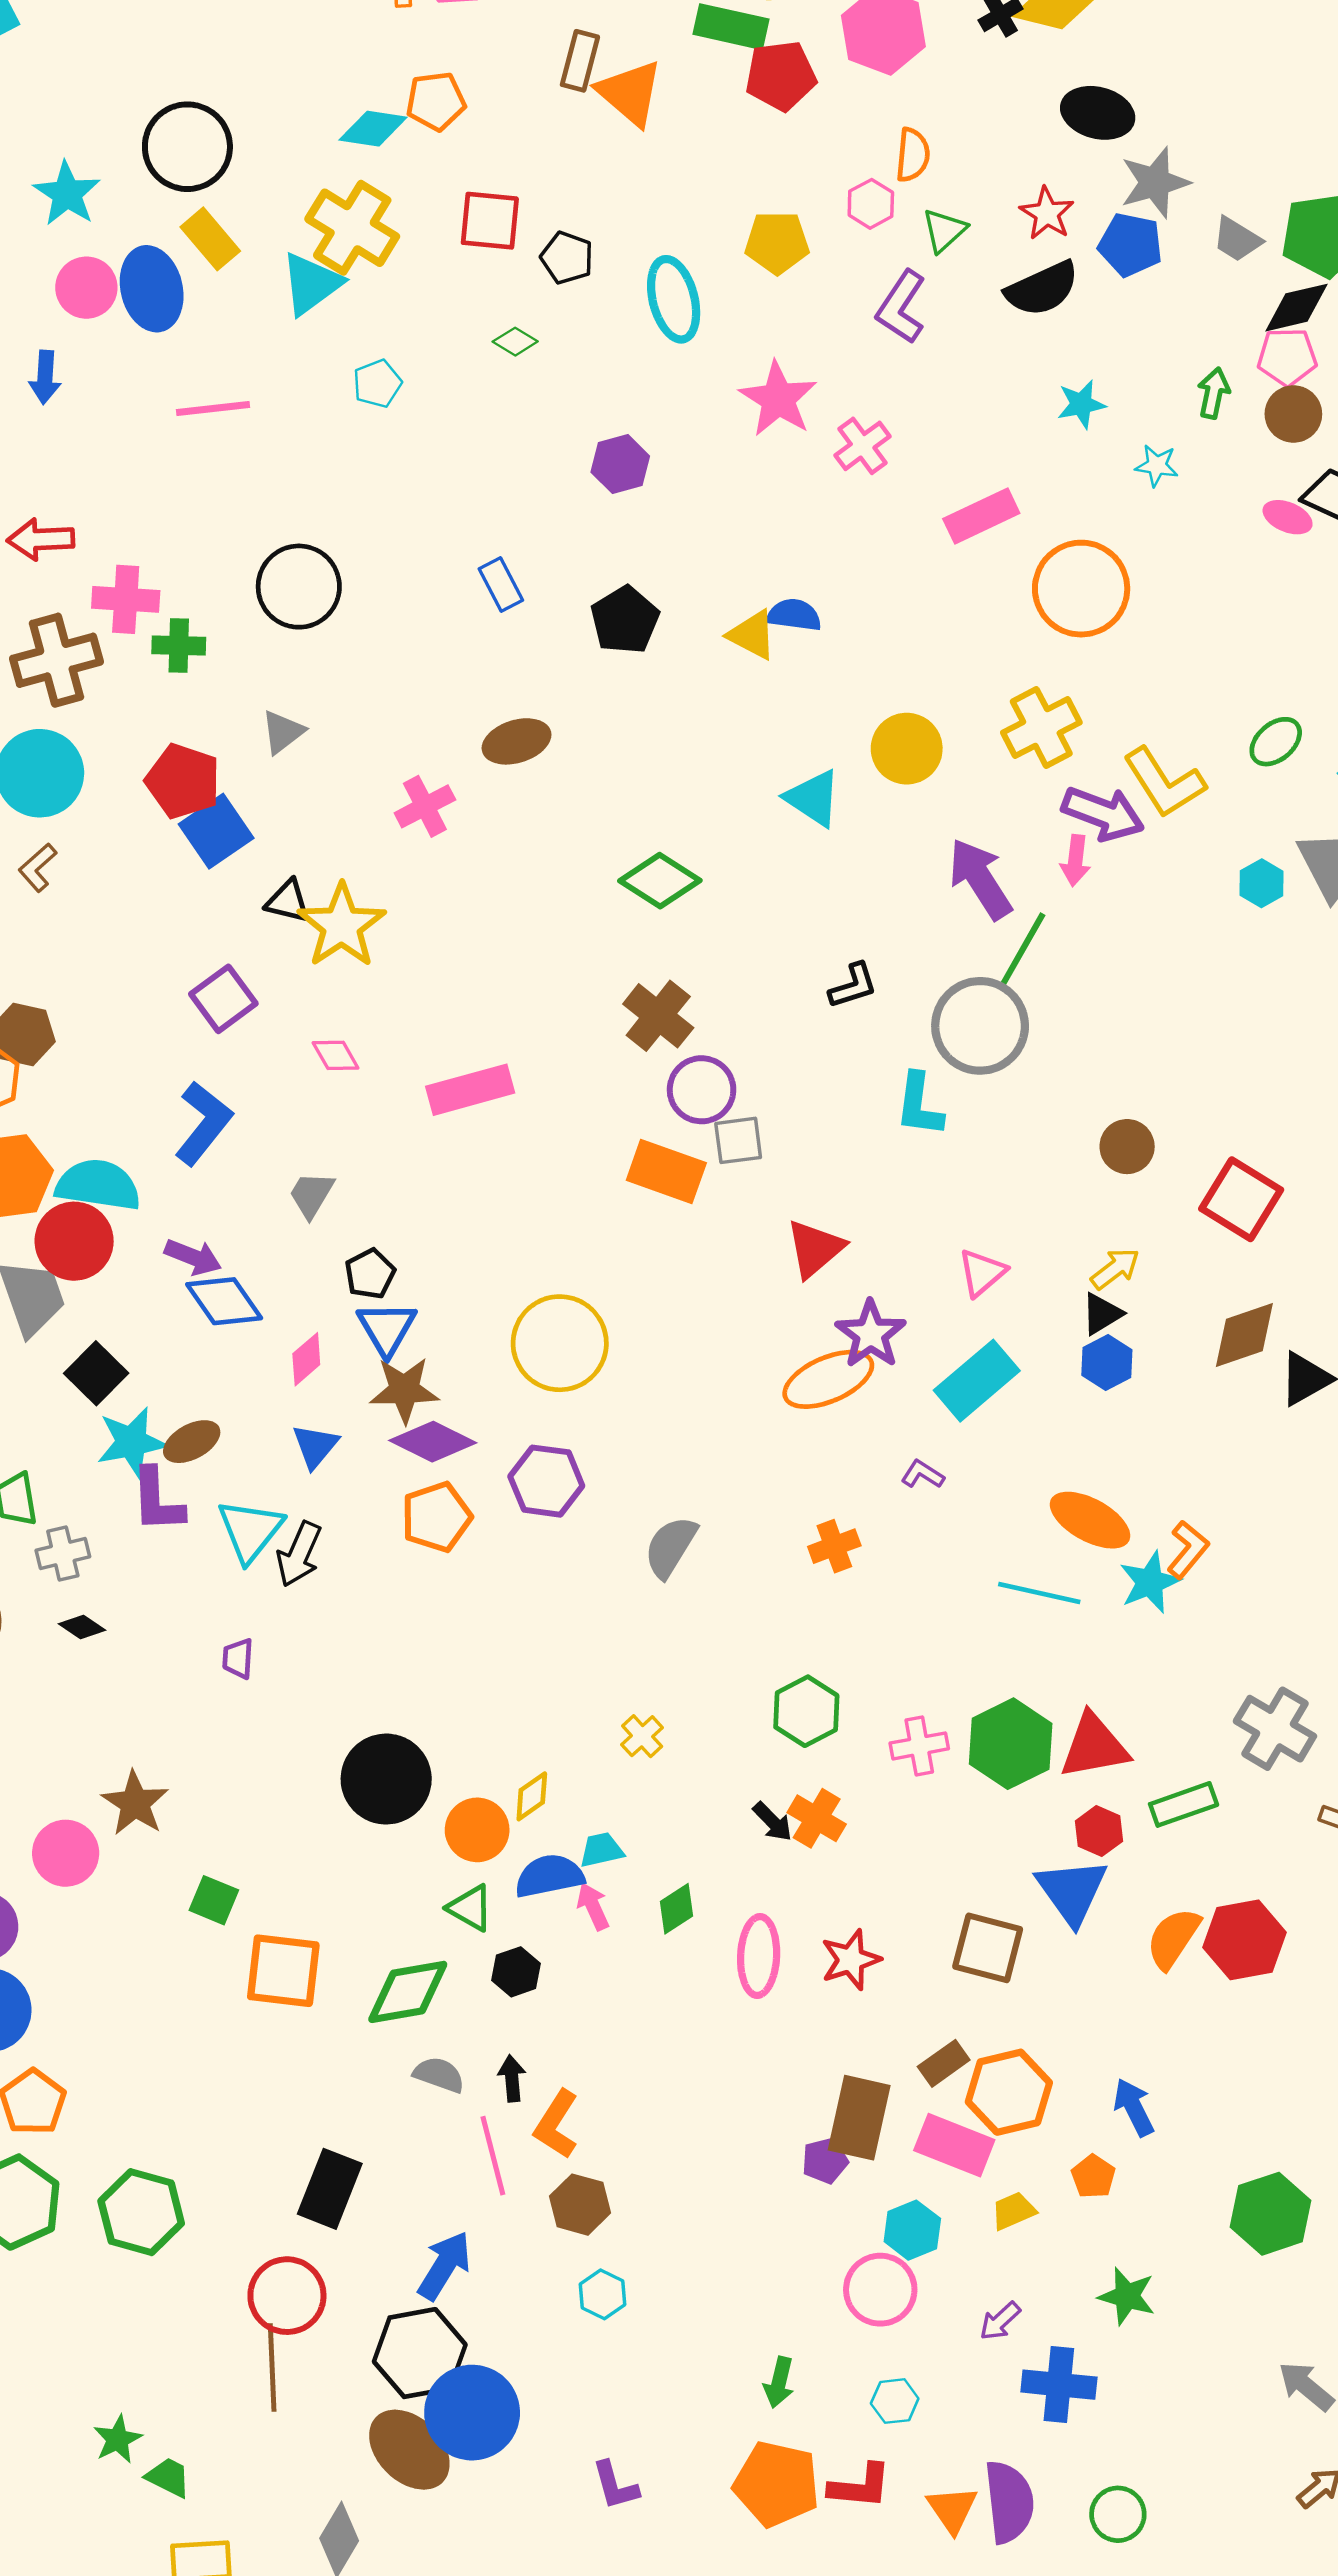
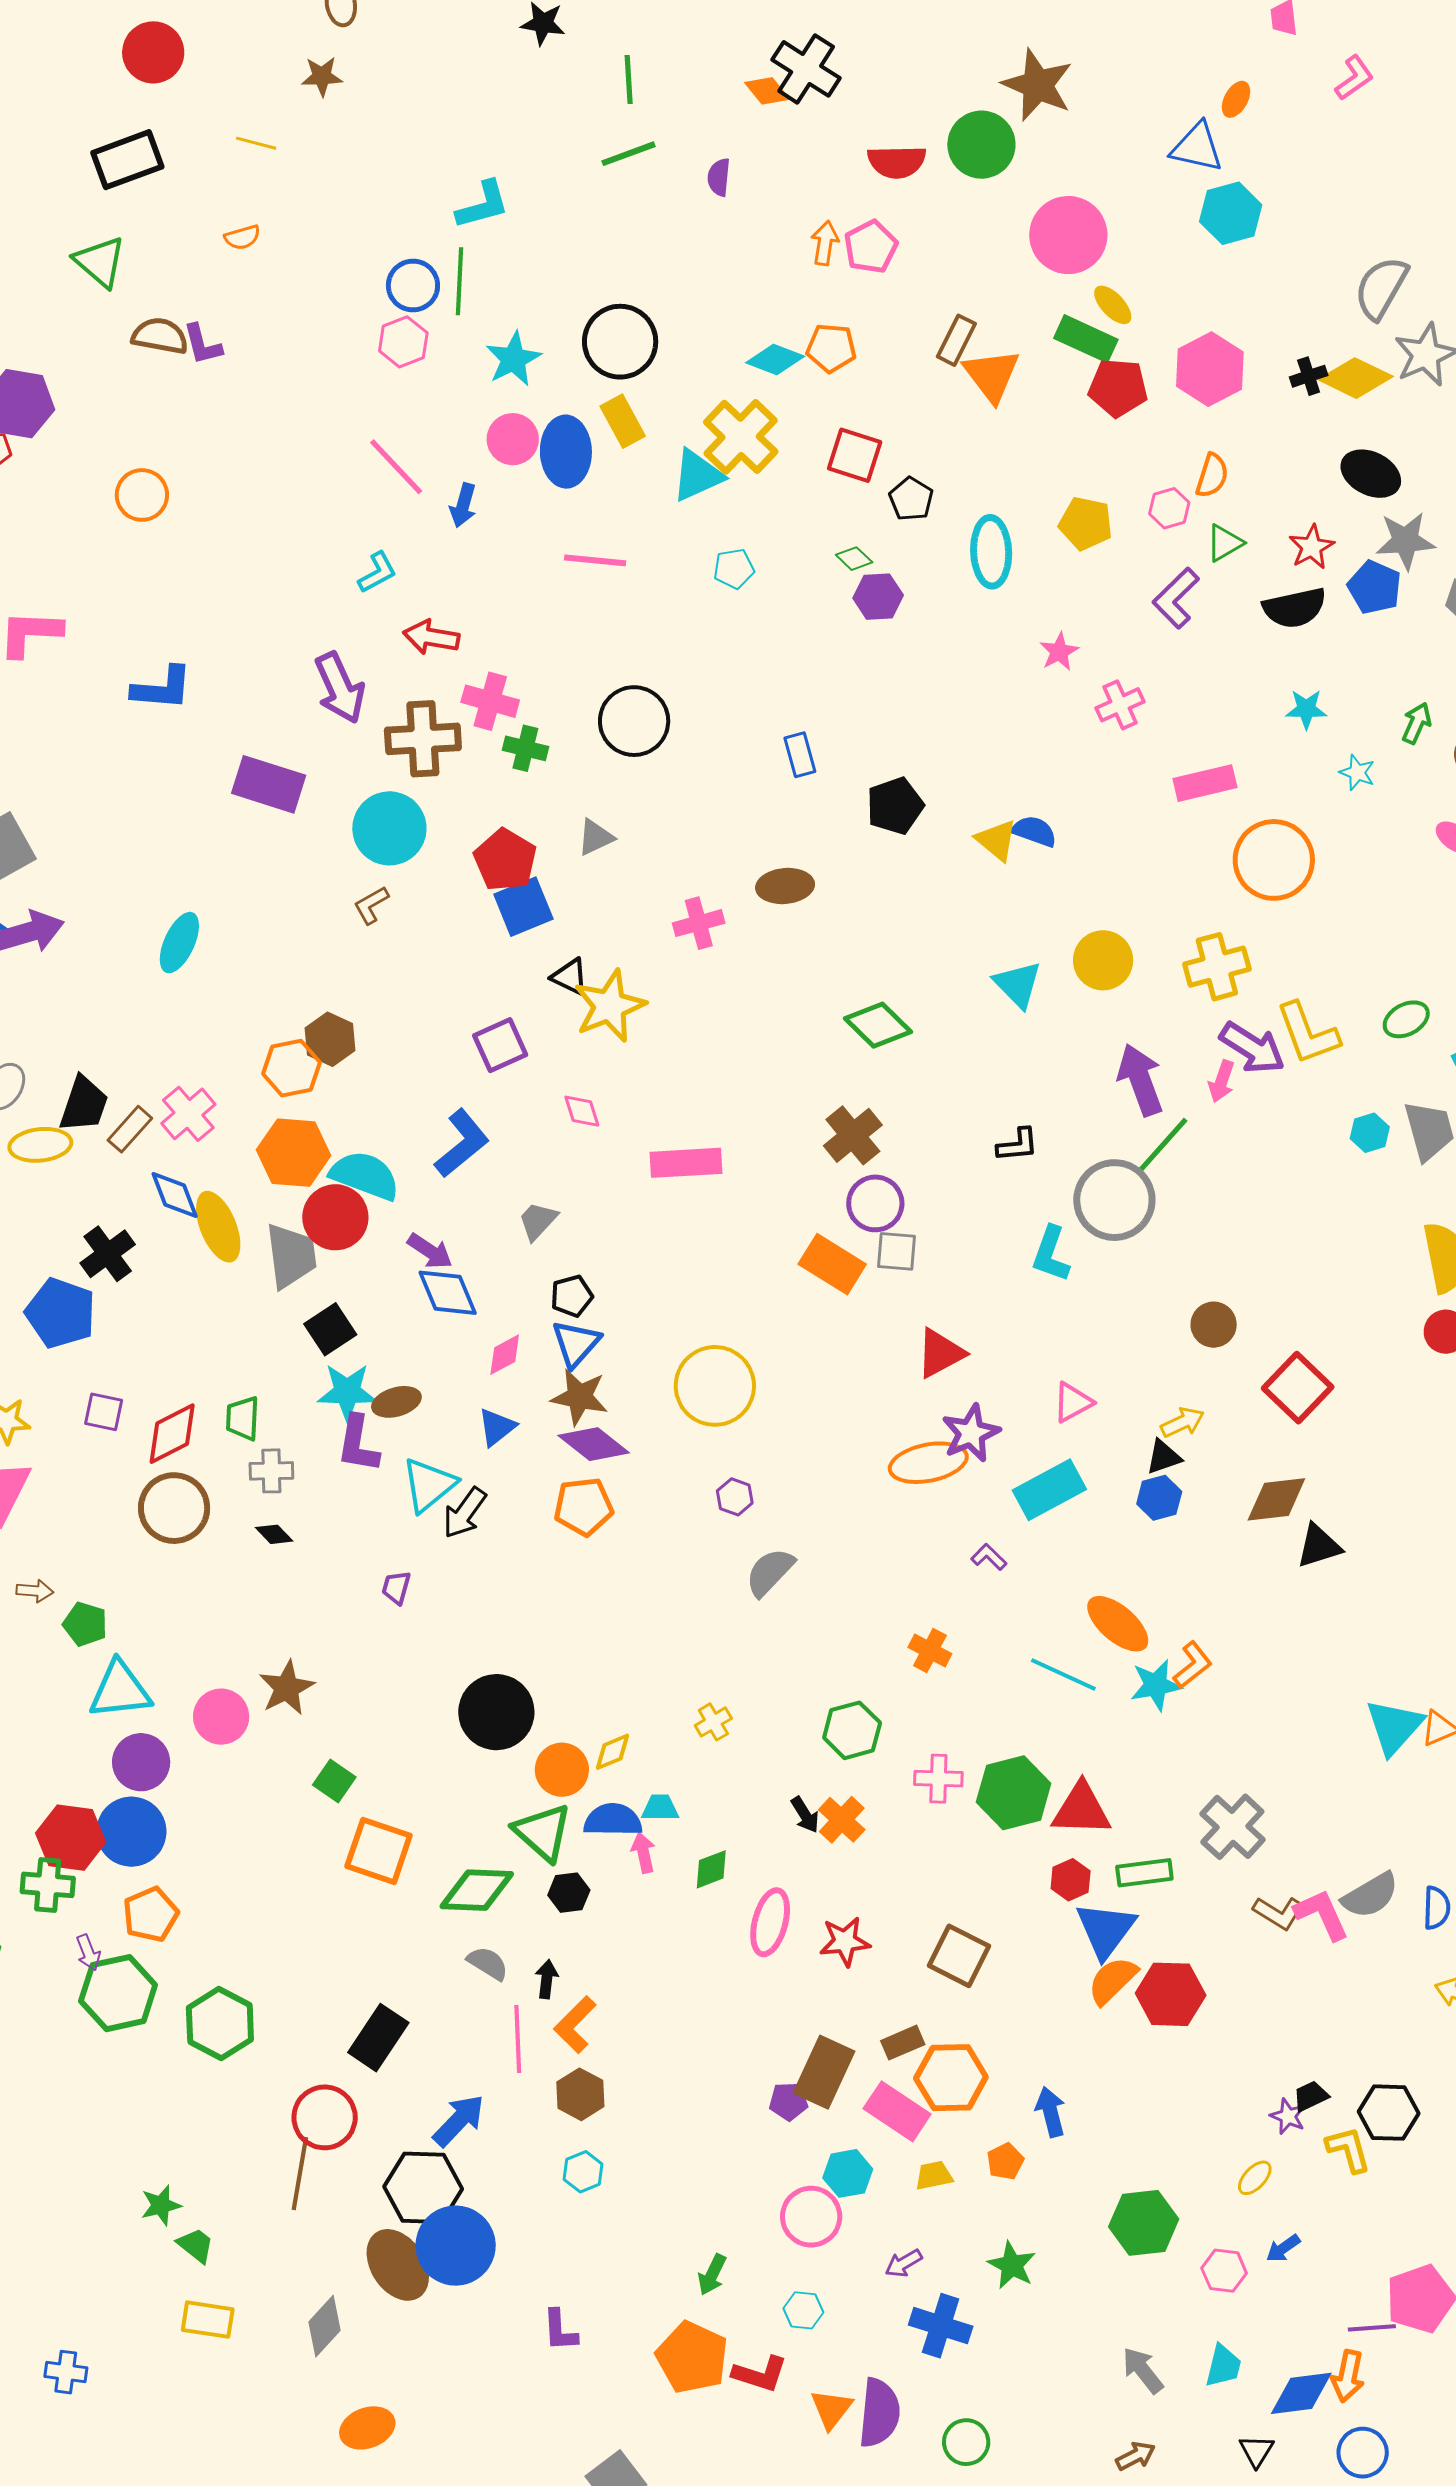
pink star: (778, 399) -> (1059, 652), size x0.6
purple hexagon: (620, 464) -> (878, 597), moved
purple hexagon: (546, 1481) -> (735, 1497), moved, size x0.6
orange cross: (834, 1546) -> (930, 1650), moved, turned 36
blue triangle: (1072, 1891) -> (1106, 1930), moved
green triangle: (470, 1908) -> (543, 1832), size x1.5

